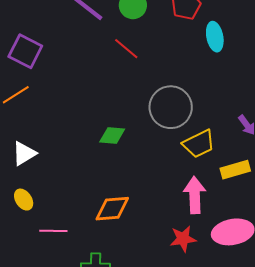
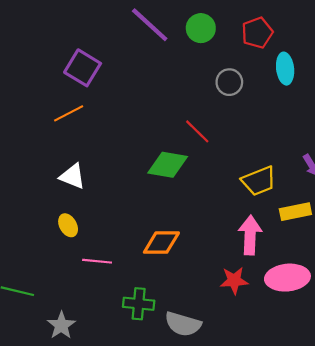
red line: (126, 49) -> (197, 131), moved
gray circle: (171, 107) -> (229, 82), moved, size x0.6
green diamond: (112, 136) -> (168, 165), size x1.4
white triangle: (24, 153) -> (72, 176), turned 48

